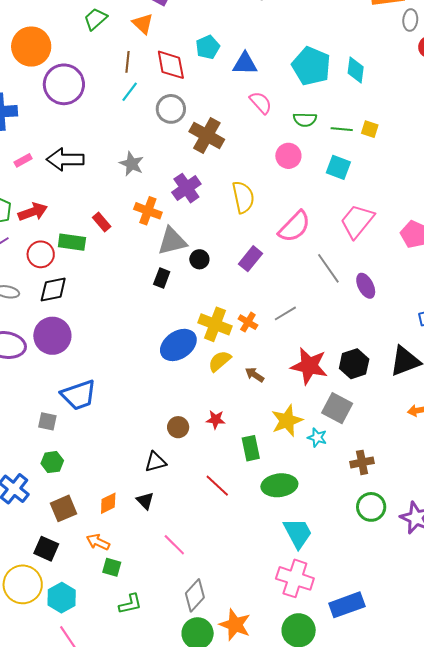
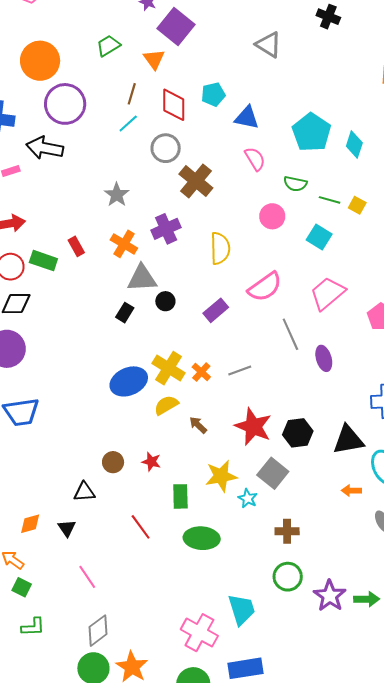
black arrow: (65, 159) -> (45, 148), moved
cyan trapezoid: (298, 533) -> (241, 609), moved

